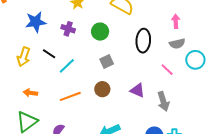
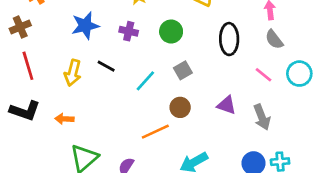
gray semicircle: (177, 44) -> (274, 39), turned 70
cyan circle: (195, 60) -> (299, 74), moved
cyan line: (67, 66) -> (145, 81), moved
orange arrow: (30, 93) -> (64, 119), moved
orange line: (70, 96) -> (155, 132), moved

